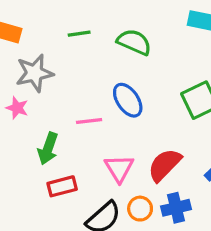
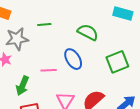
green line: (79, 34) -> (44, 24), moved
green semicircle: (134, 42) -> (88, 32), moved

